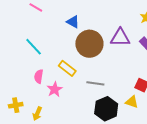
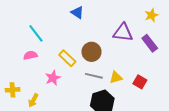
brown circle: (89, 44) -> (92, 52), moved, size x0.7
pink semicircle: (39, 76) -> (30, 55), moved, turned 64
yellow triangle: (132, 102) -> (116, 77), moved, turned -40

